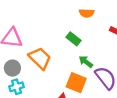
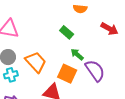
orange trapezoid: (40, 58) -> (36, 62), moved

